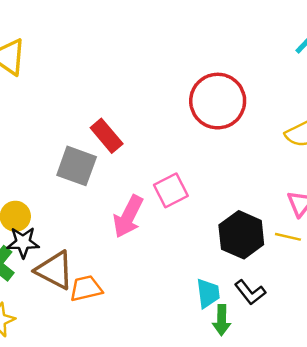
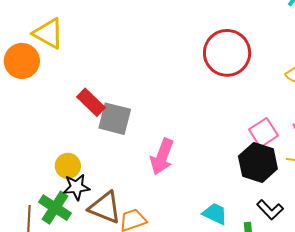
red rectangle: (107, 136) -> (91, 102), moved
pink square: (171, 190) -> (264, 133), moved
cyan trapezoid: (208, 293) -> (215, 214), moved, turned -52

